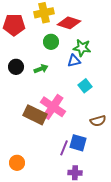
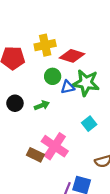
green star: (82, 48) -> (86, 83), size x1.4
blue triangle: (74, 61) -> (68, 87), moved
brown rectangle: (35, 115) -> (35, 155), size x0.7

